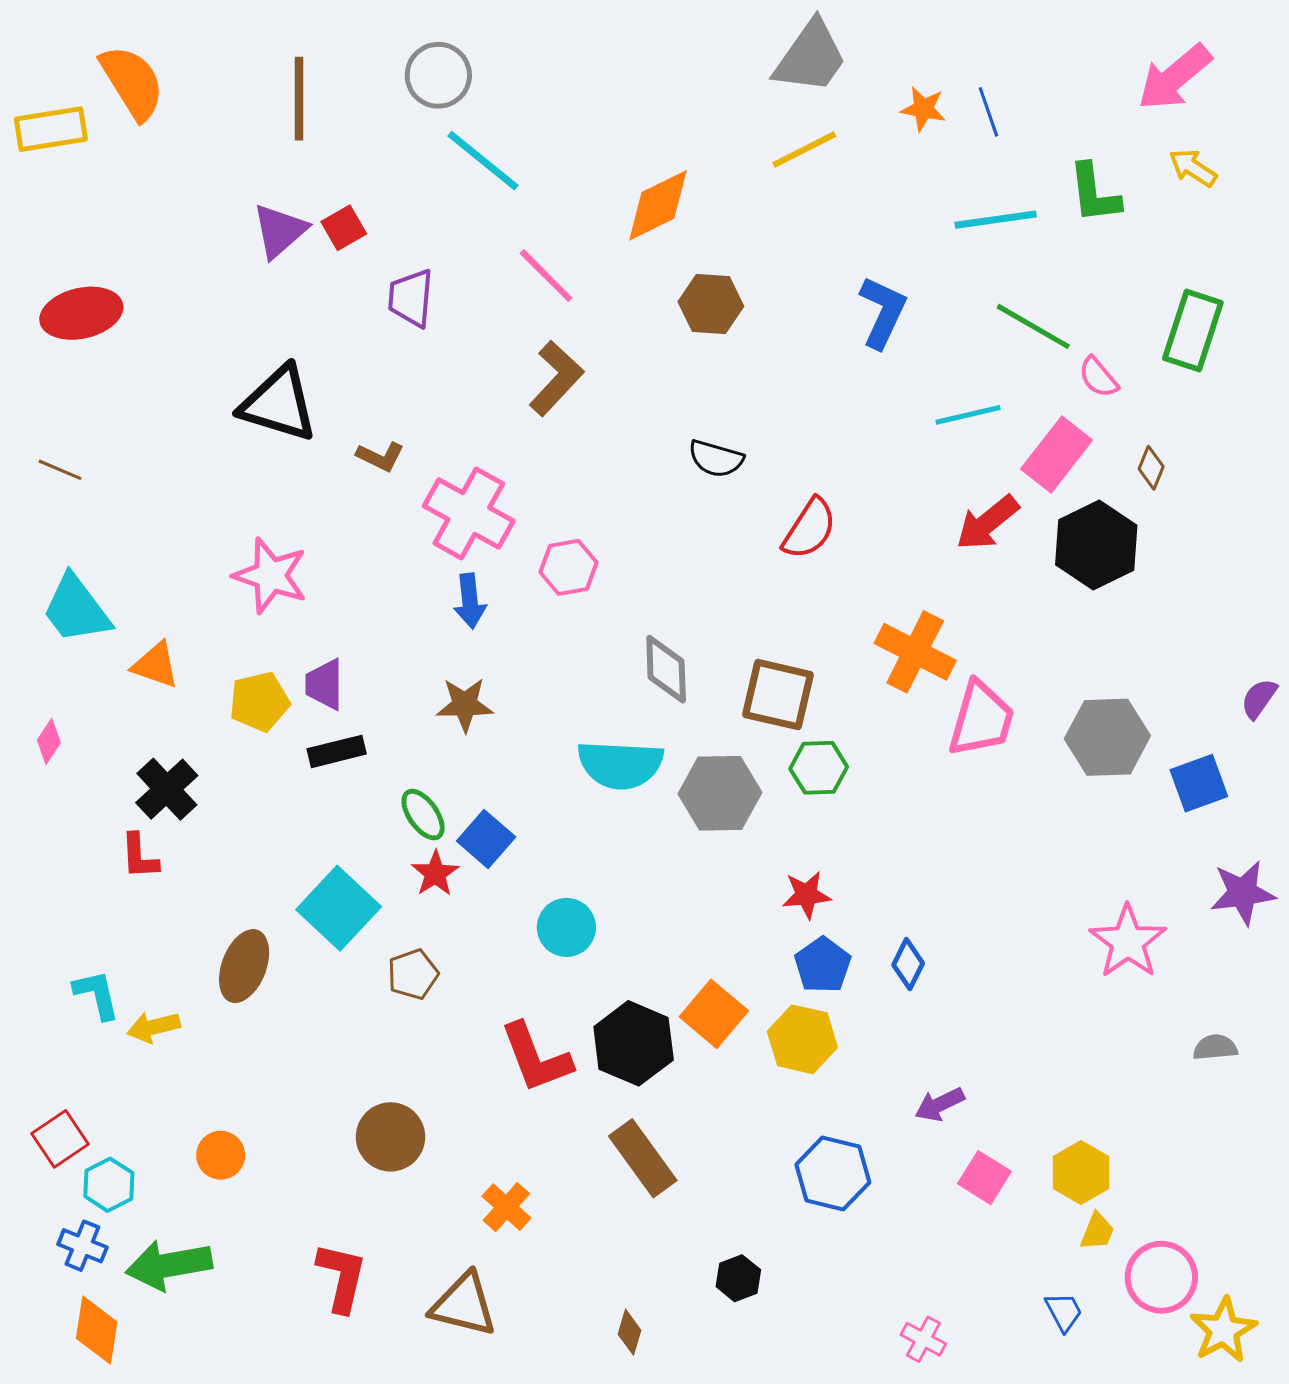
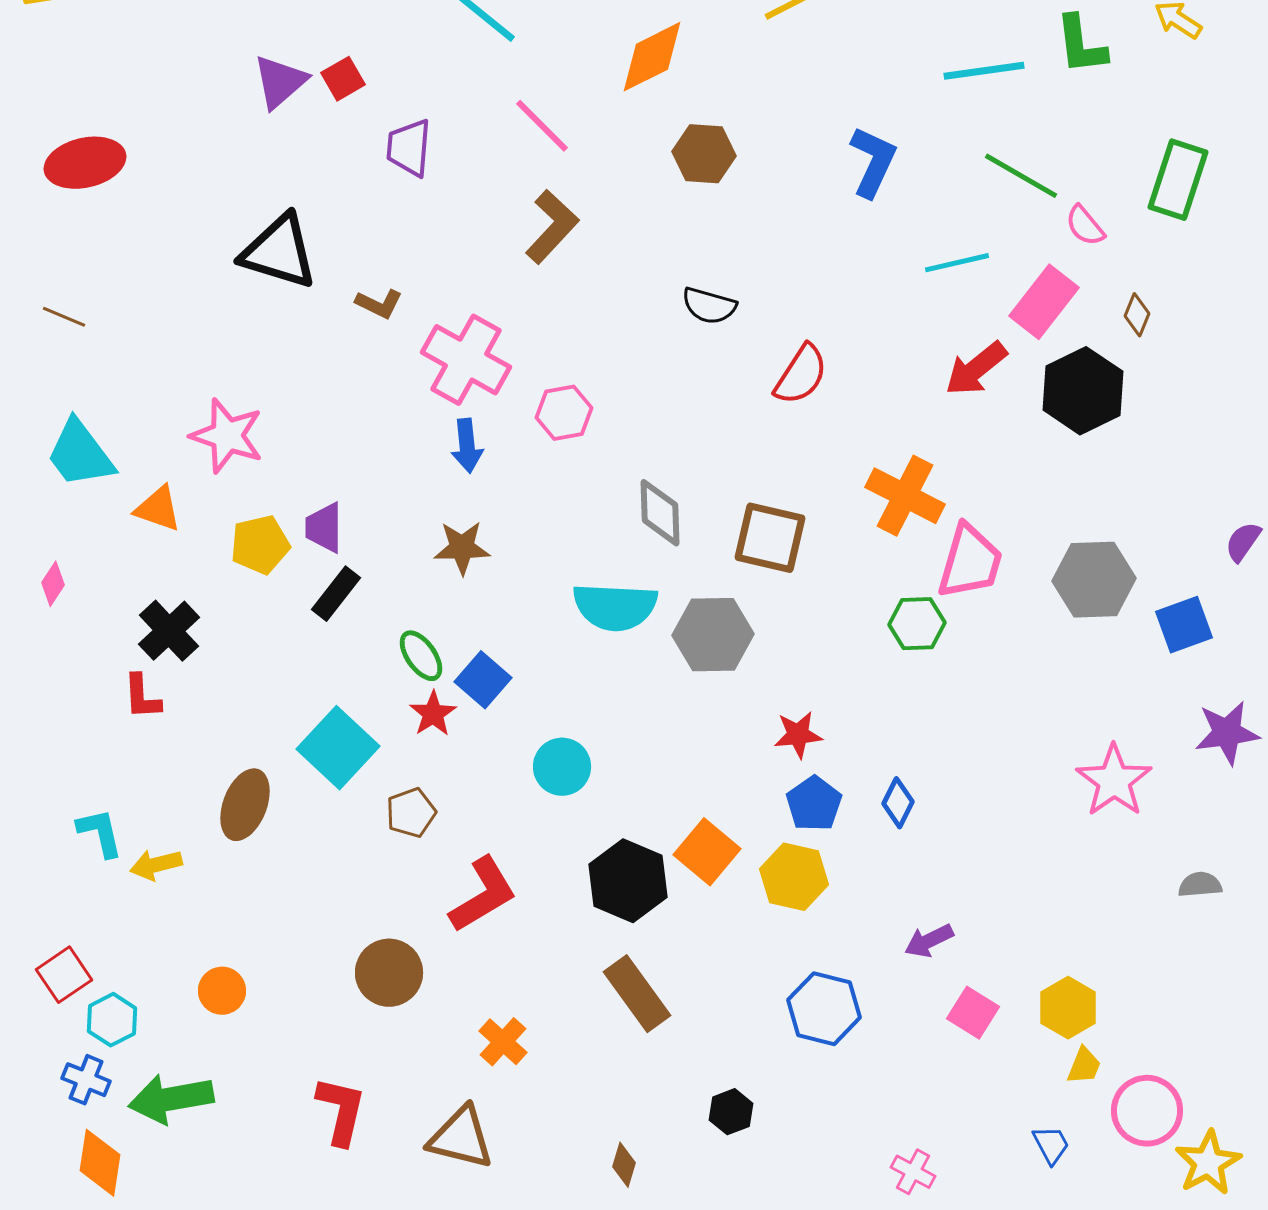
pink star: (271, 576) -> (227, 436), moved
black rectangle: (337, 751) -> (336, 594), turned -38
green hexagon: (819, 768) -> (917, 624), moved
red L-shape: (536, 1058) -> (483, 895), moved, turned -100

